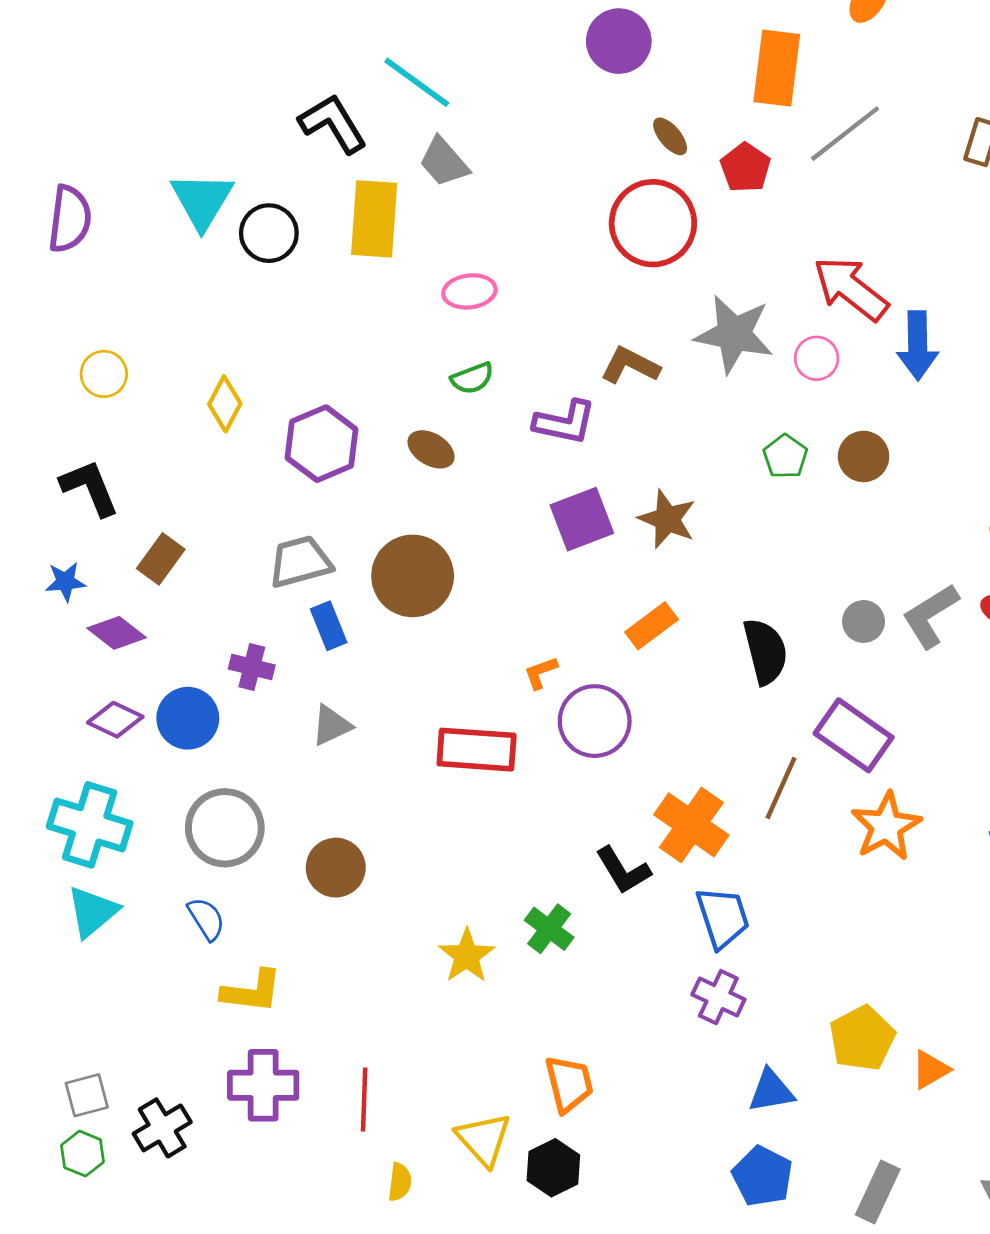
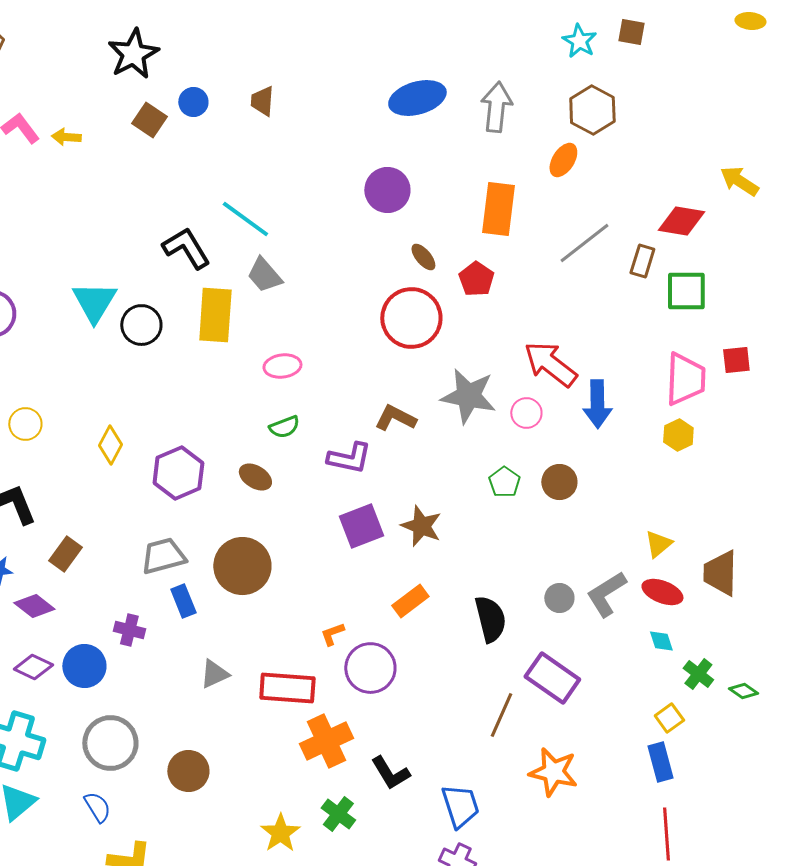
gray line: (845, 134) -> (584, 243), moved
gray triangle: (331, 725) -> (214, 674), moved
orange cross: (691, 825) -> (326, 741), moved, turned 30
orange star: (886, 826) -> (553, 772), moved, turned -30

